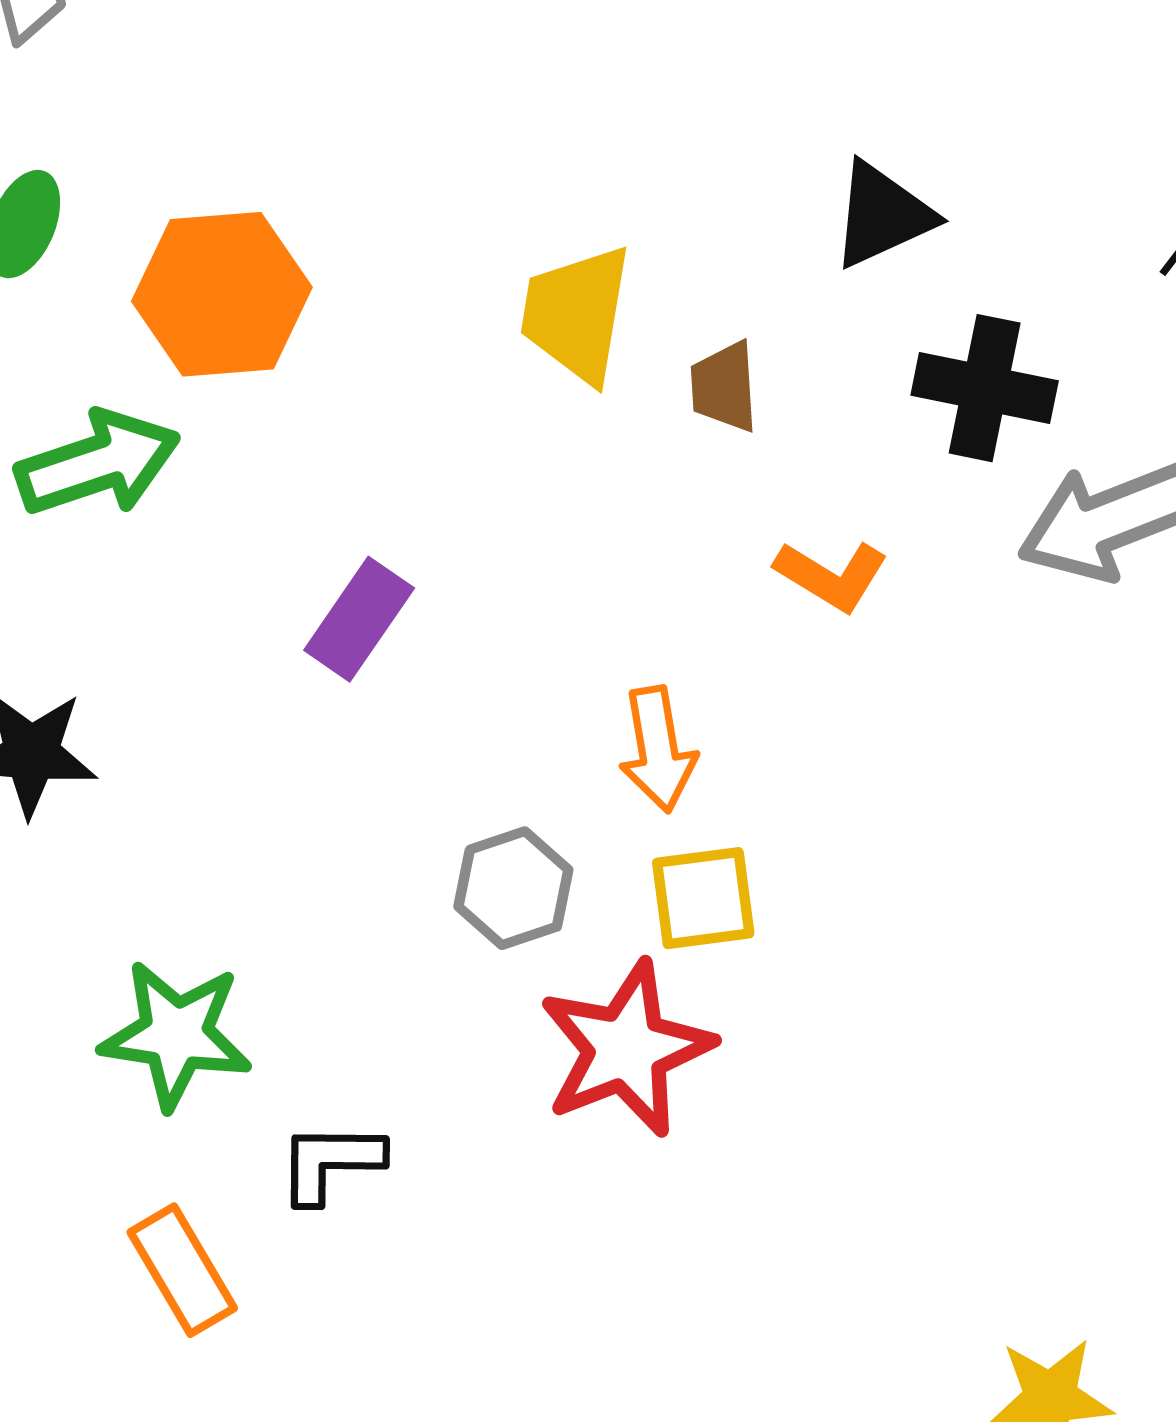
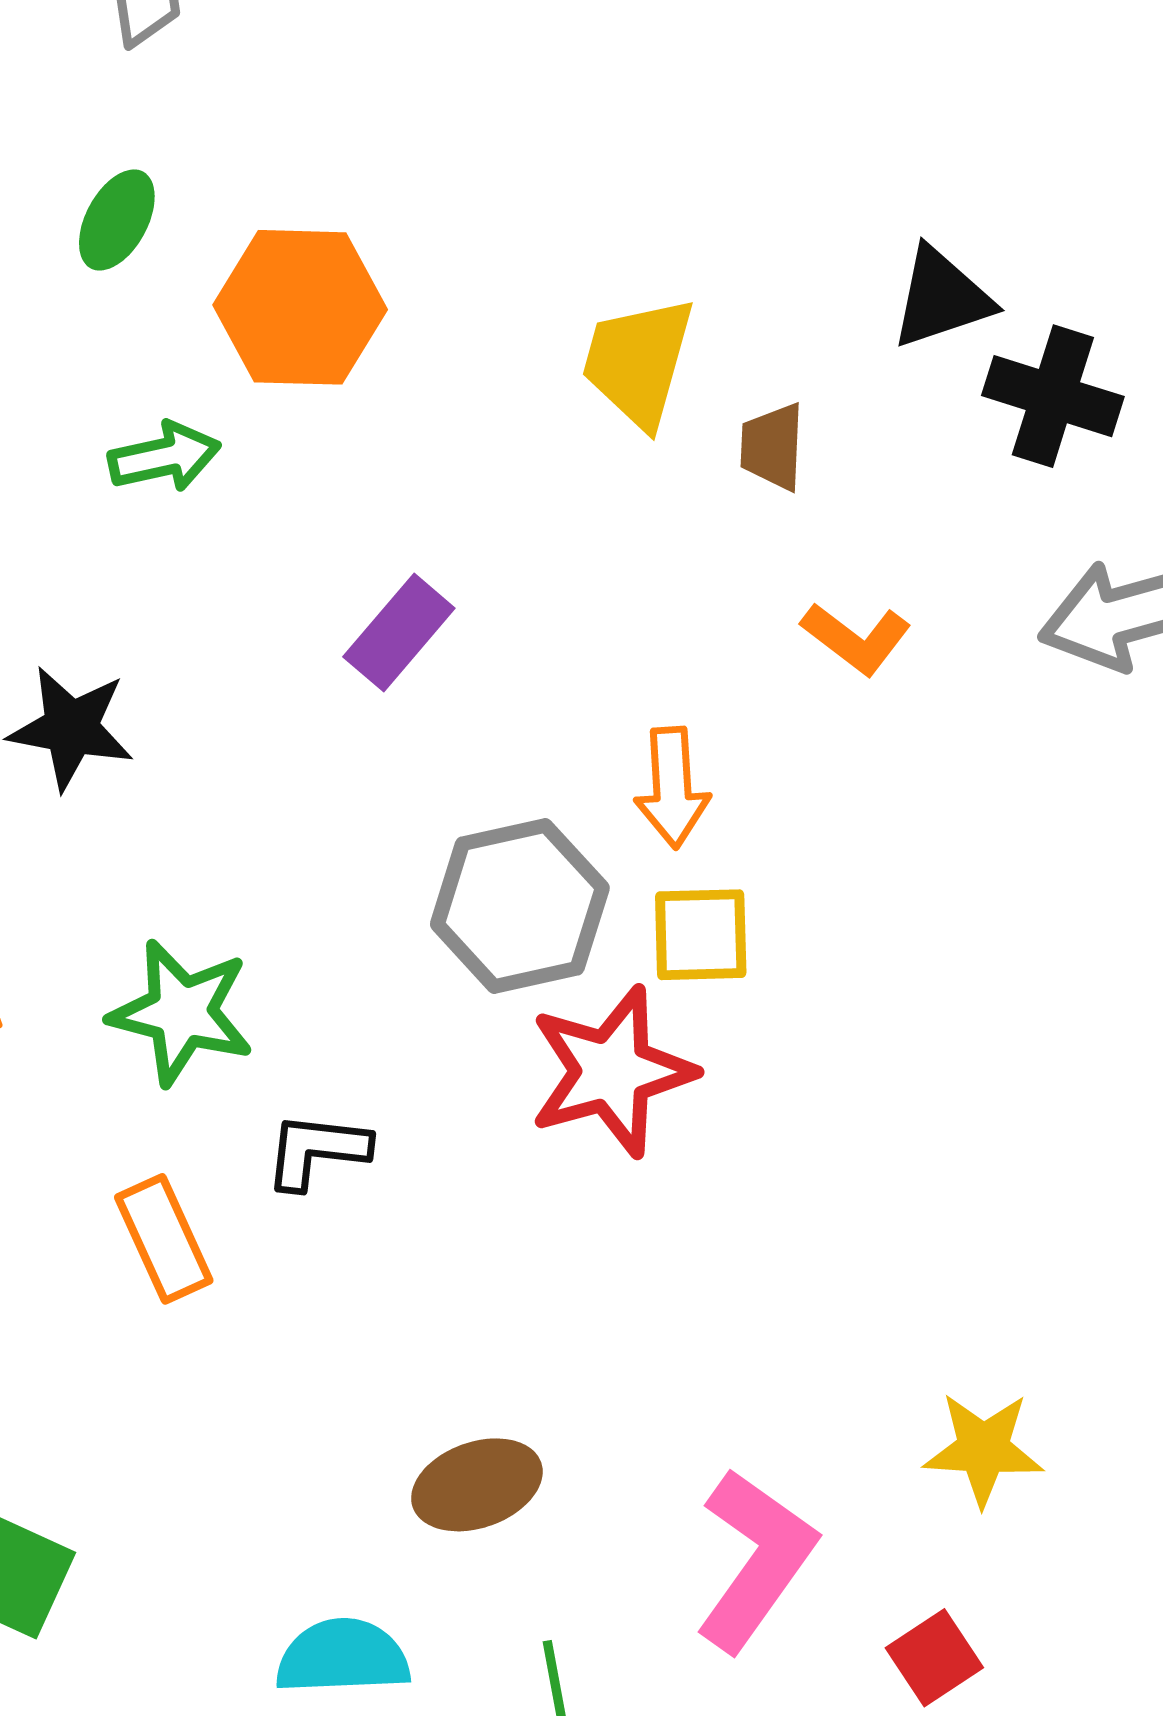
black cross: (985, 388) -> (1053, 396), moved
green arrow: (98, 463) -> (164, 457), size x0.7
gray hexagon: (513, 888) -> (520, 906), size x1.5

